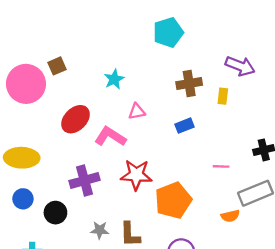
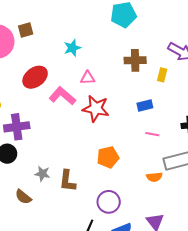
blue rectangle: (185, 126) -> (145, 105), moved
red star: (136, 175) -> (96, 108), moved
purple cross: (84, 180) -> (17, 127), moved
orange pentagon: (173, 200) -> (108, 157), size x0.7

